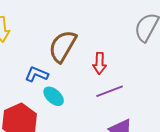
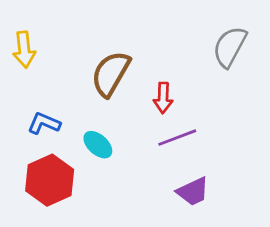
blue L-shape: (37, 74) -> (44, 123), moved

